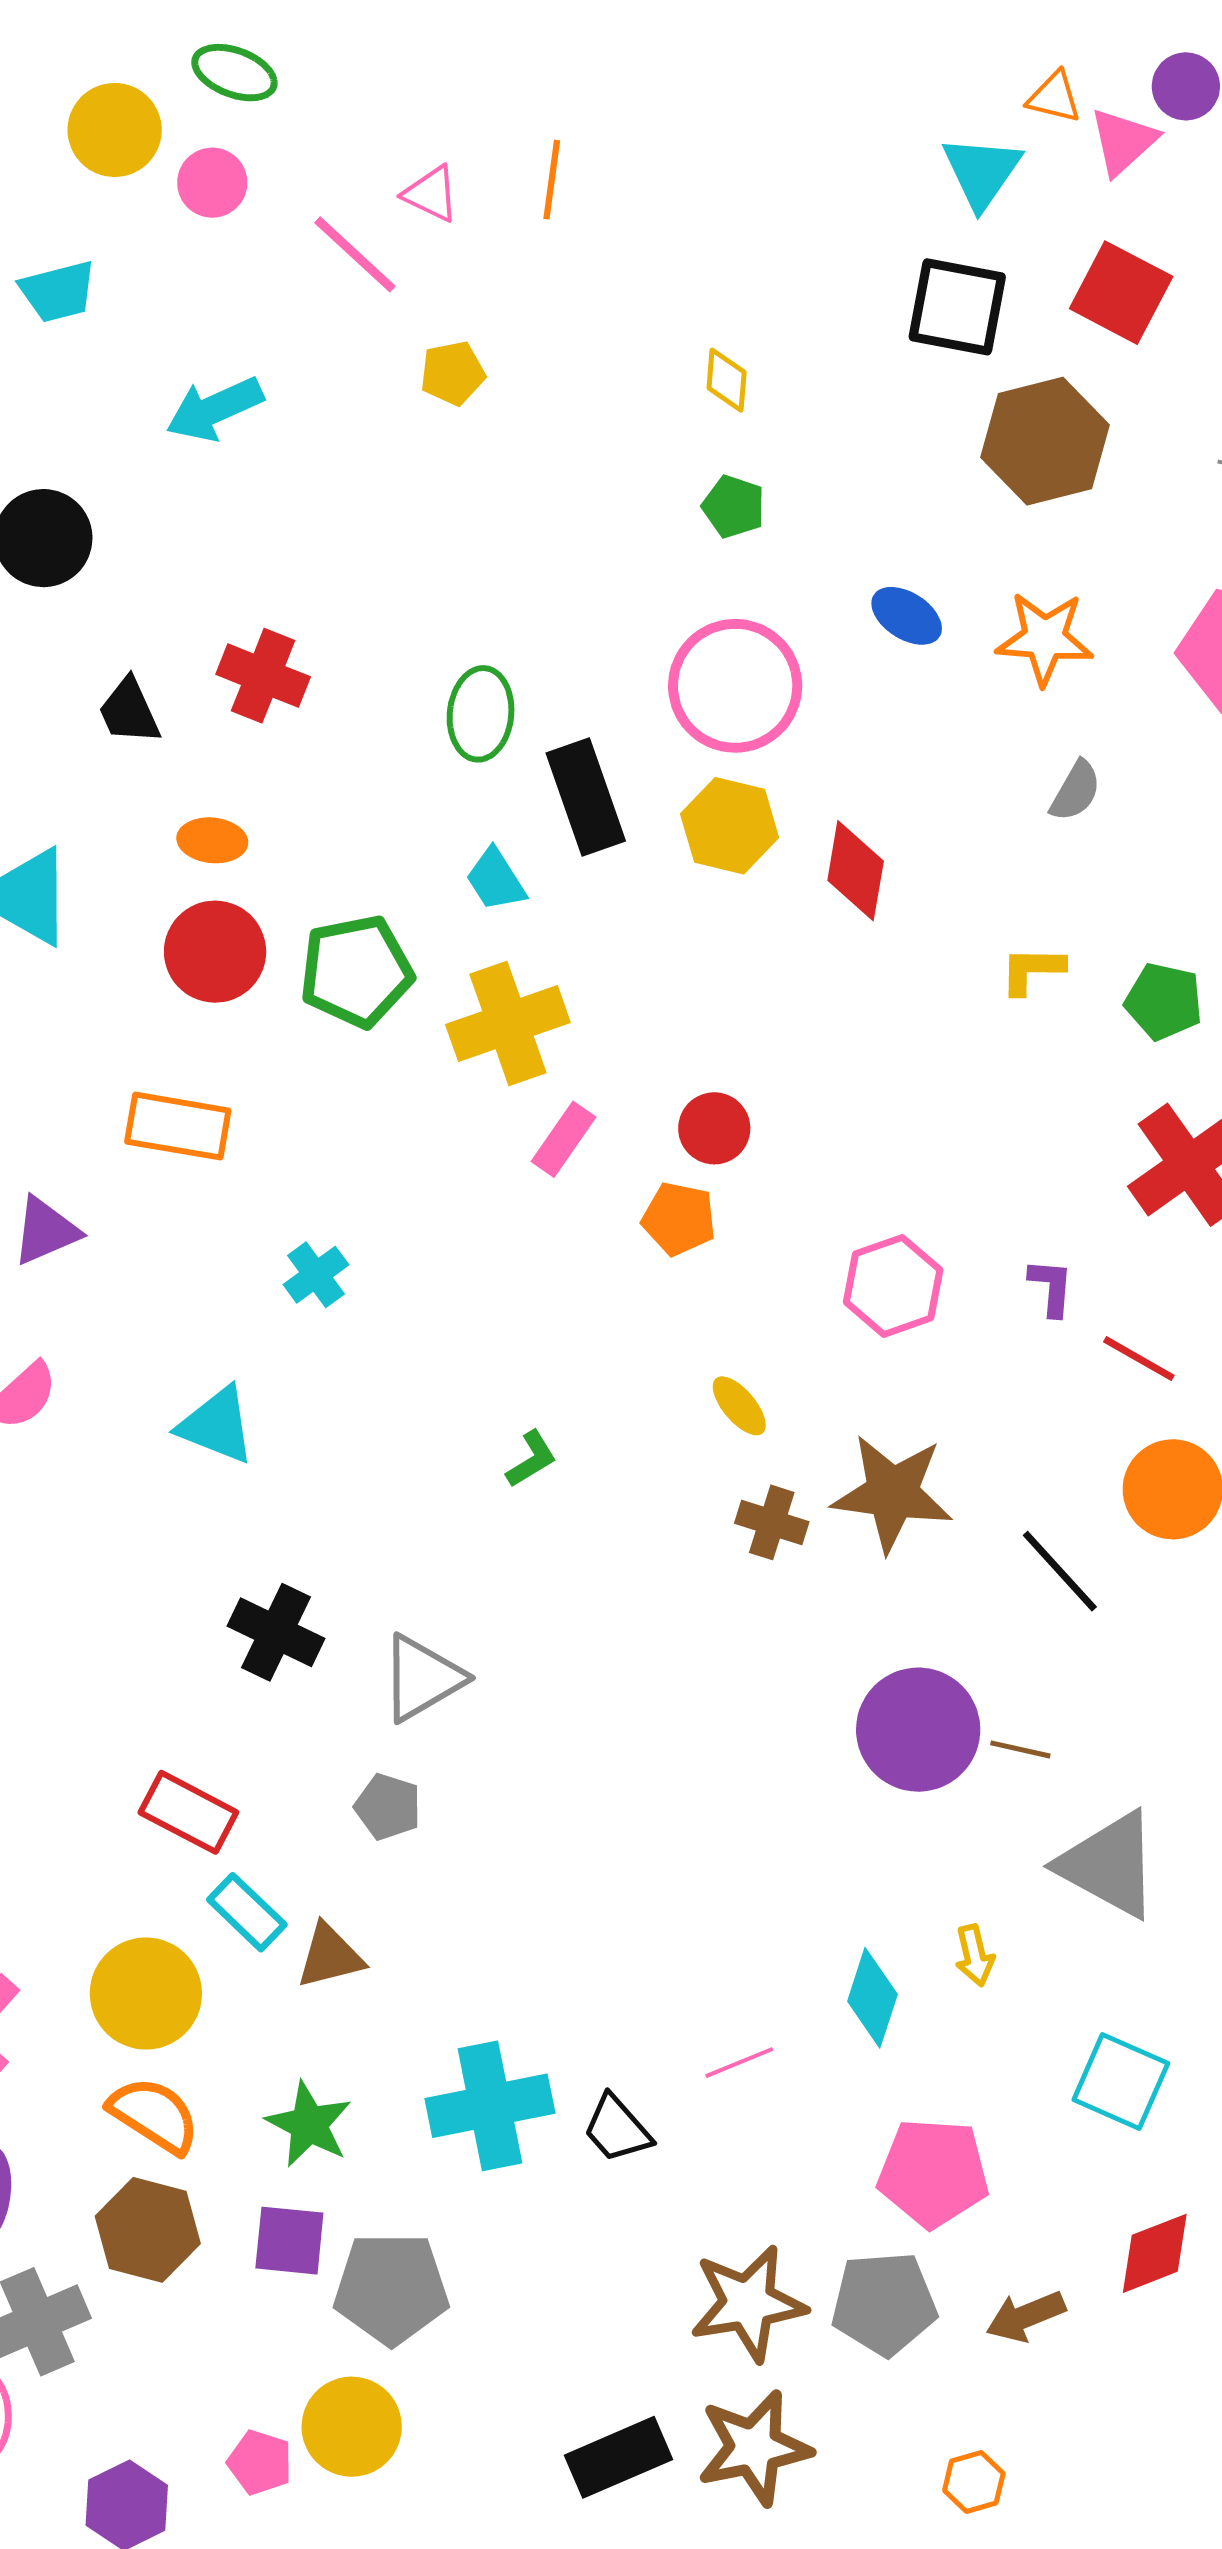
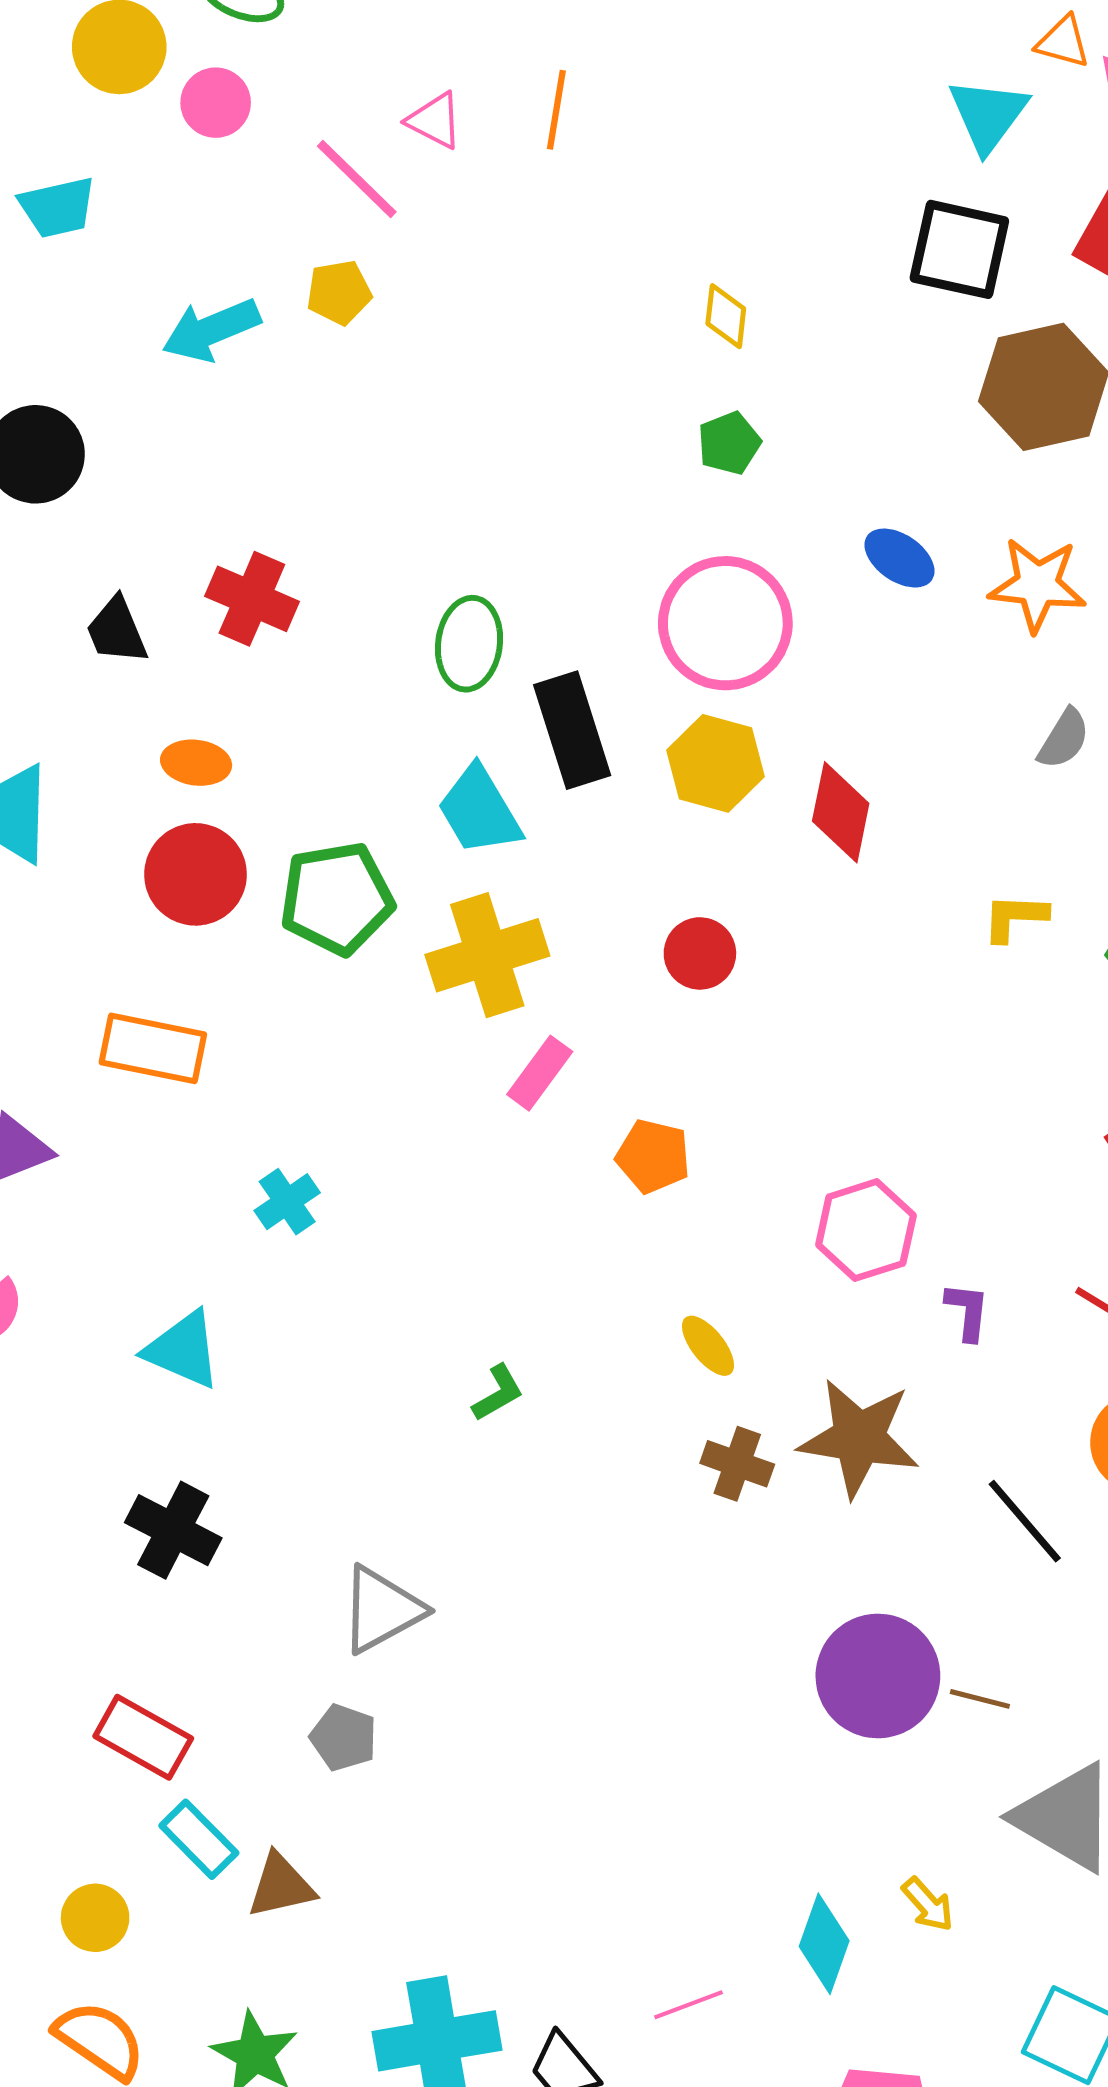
yellow pentagon: (453, 373) -> (339, 292), moved
green pentagon: (734, 507) -> (729, 443), turned 30
cyan trapezoid: (496, 880) -> (479, 811), size x1.4
red circle: (714, 1128) -> (700, 953), moved
purple L-shape: (1051, 1287) -> (967, 1311), moved
black cross: (276, 1632) -> (173, 1530), moved
yellow arrow: (975, 1956) -> (928, 1904), turned -30
yellow circle: (146, 1994) -> (95, 1918), size x0.6

